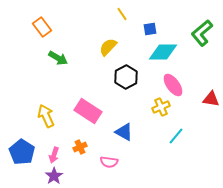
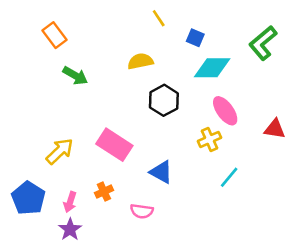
blue square: (150, 29) -> (195, 38), turned 32
yellow semicircle: (108, 47) -> (140, 61), turned 36
yellow arrow: (46, 116) -> (60, 151), turned 70

